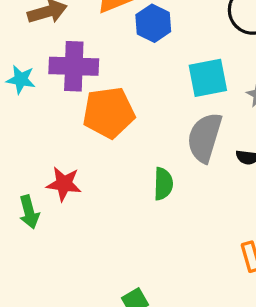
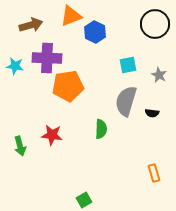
cyan square: (208, 78) -> (128, 65), size x0.7
red star: (64, 184) -> (52, 135), moved

